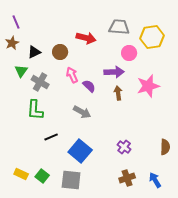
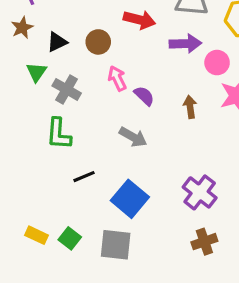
pink circle: (129, 53) -> (217, 63), moved
purple arrow: (114, 72) -> (185, 44), moved
purple cross: (124, 147) -> (200, 192), size x1.5

